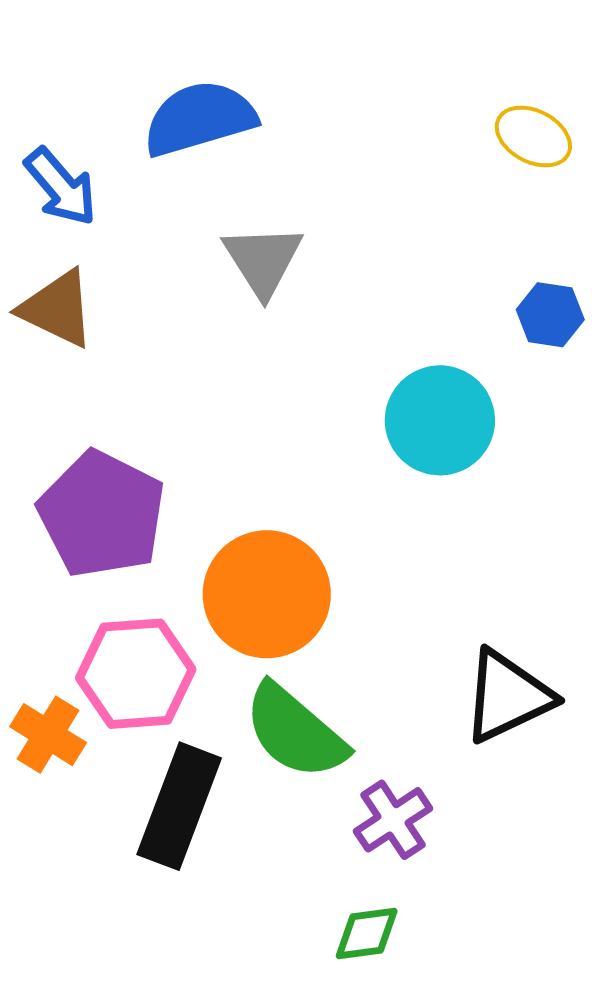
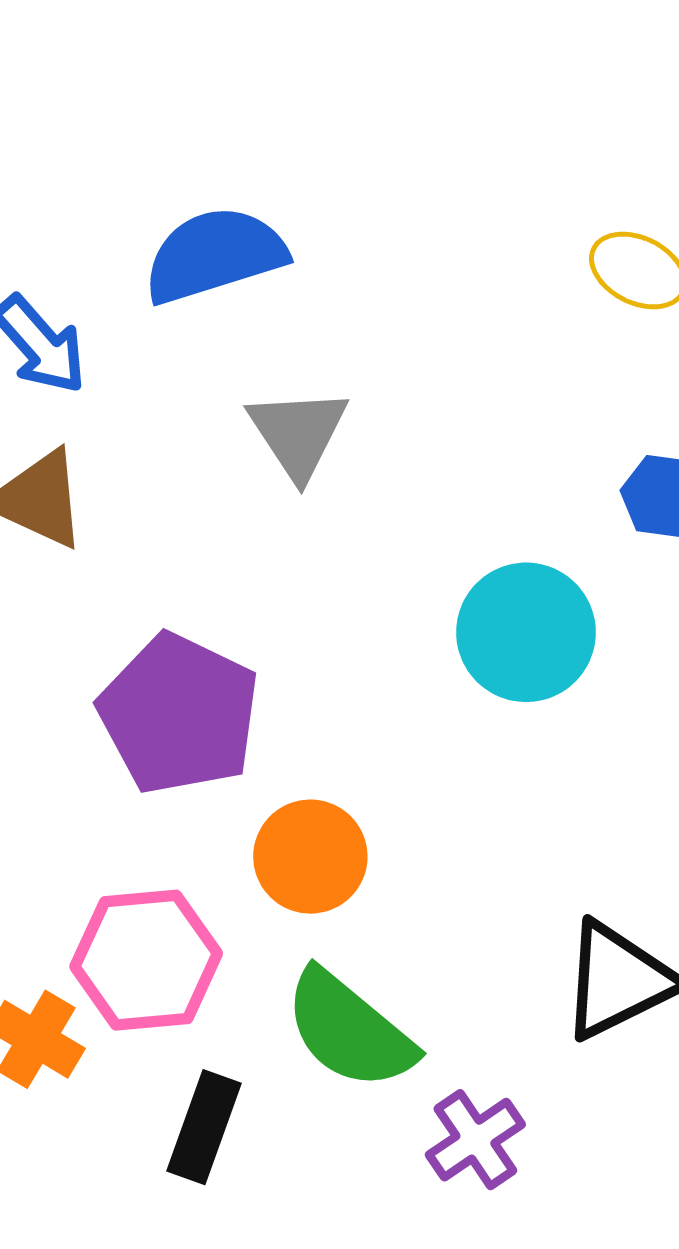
purple pentagon: (102, 514) -> (179, 714), moved
orange circle: (267, 594) -> (310, 857), size x0.7
black rectangle: (179, 806) -> (204, 1127), size x0.7

